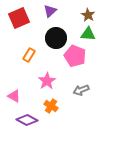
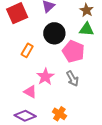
gray arrow: (81, 90) -> (72, 79), moved, turned -98
pink triangle: (14, 96) -> (30, 92), moved
orange cross: (51, 106) -> (59, 114), moved

